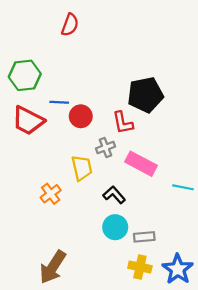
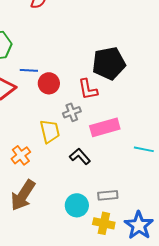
pink rectangle: (141, 164) -> (105, 127), turned -44
cyan circle: (115, 227) -> (77, 205), moved
brown arrow: (53, 267) -> (23, 195), moved

